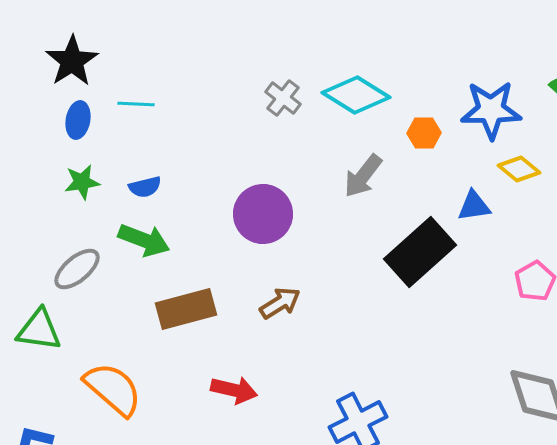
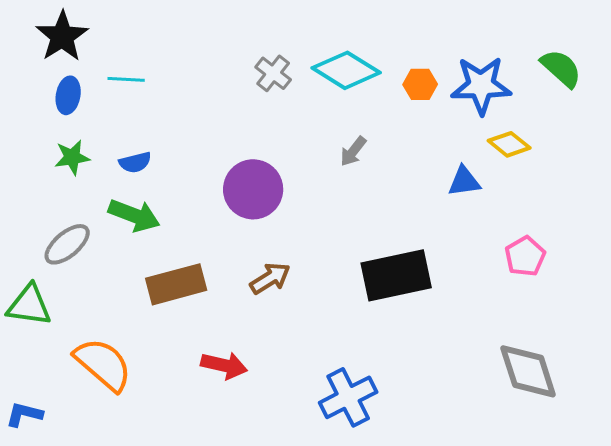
orange hexagon: (424, 133) -> (420, 84), moved
gray arrow: (363, 176) -> (353, 151), size x0.7
black rectangle: (420, 252) -> (396, 275), moved, turned 30

